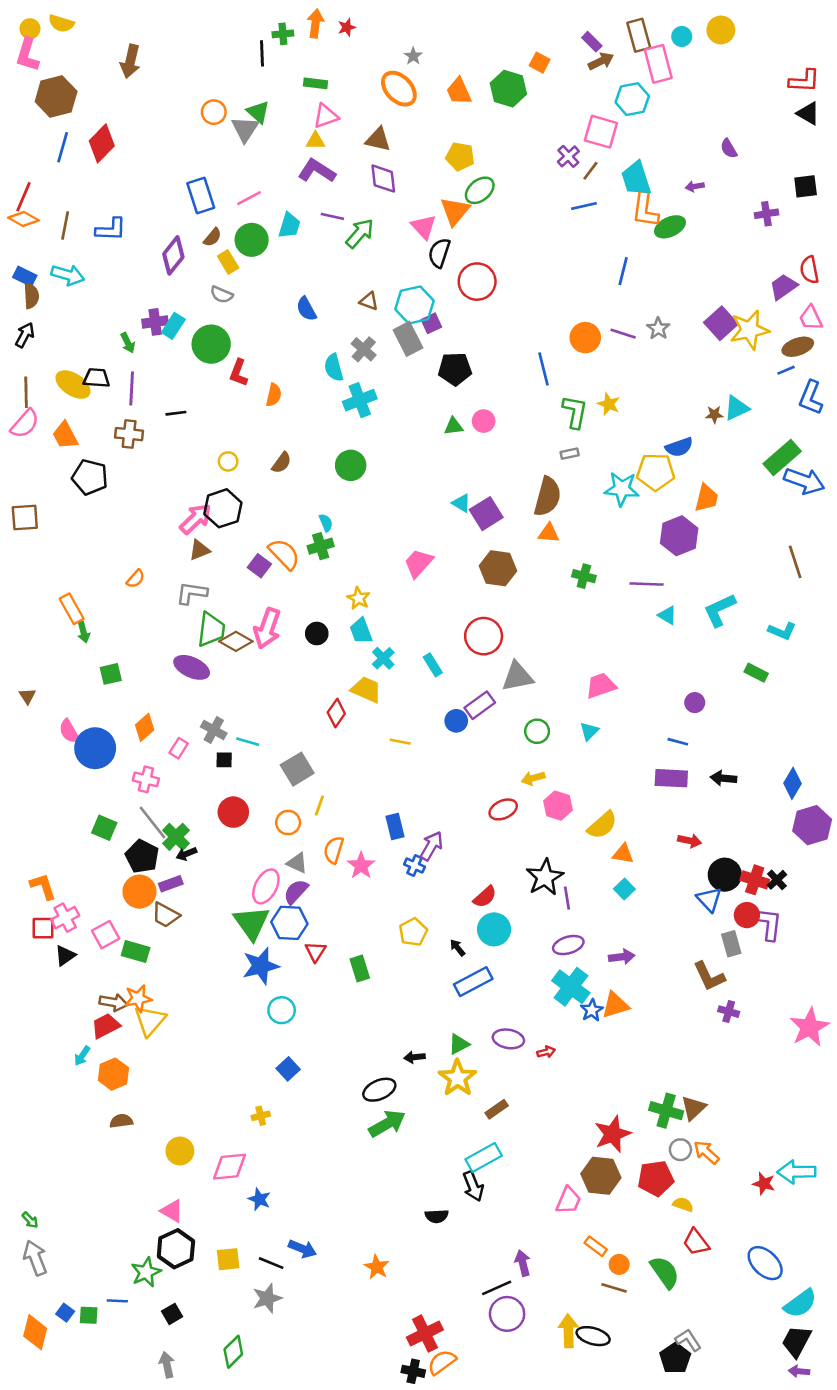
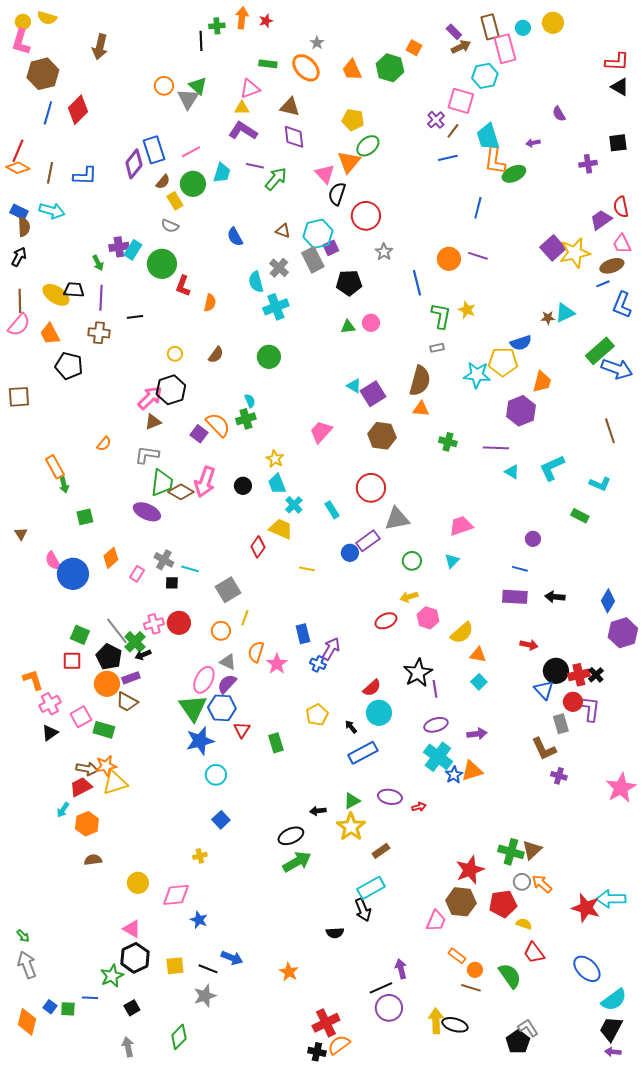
green rectangle: (315, 83) -> (268, 64), moved
purple diamond: (173, 255) -> (134, 164), moved
gray star: (658, 328) -> (384, 252), moved
pink cross: (146, 779) -> (154, 624), moved, turned -30
red cross: (755, 880) -> (579, 675), turned -30
red square: (43, 928) -> (72, 661), moved
yellow triangle: (150, 1021) -> (115, 783), turned 32
red star: (764, 1184) -> (586, 908), size x1.6

